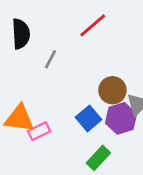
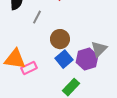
brown circle: (112, 90) -> (60, 39), moved

